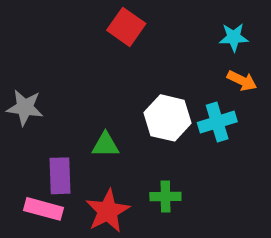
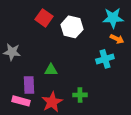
red square: (126, 27) -> (44, 18), moved
cyan star: (234, 37) -> (113, 18), size x1.5
white hexagon: (168, 118) -> (72, 27), moved

